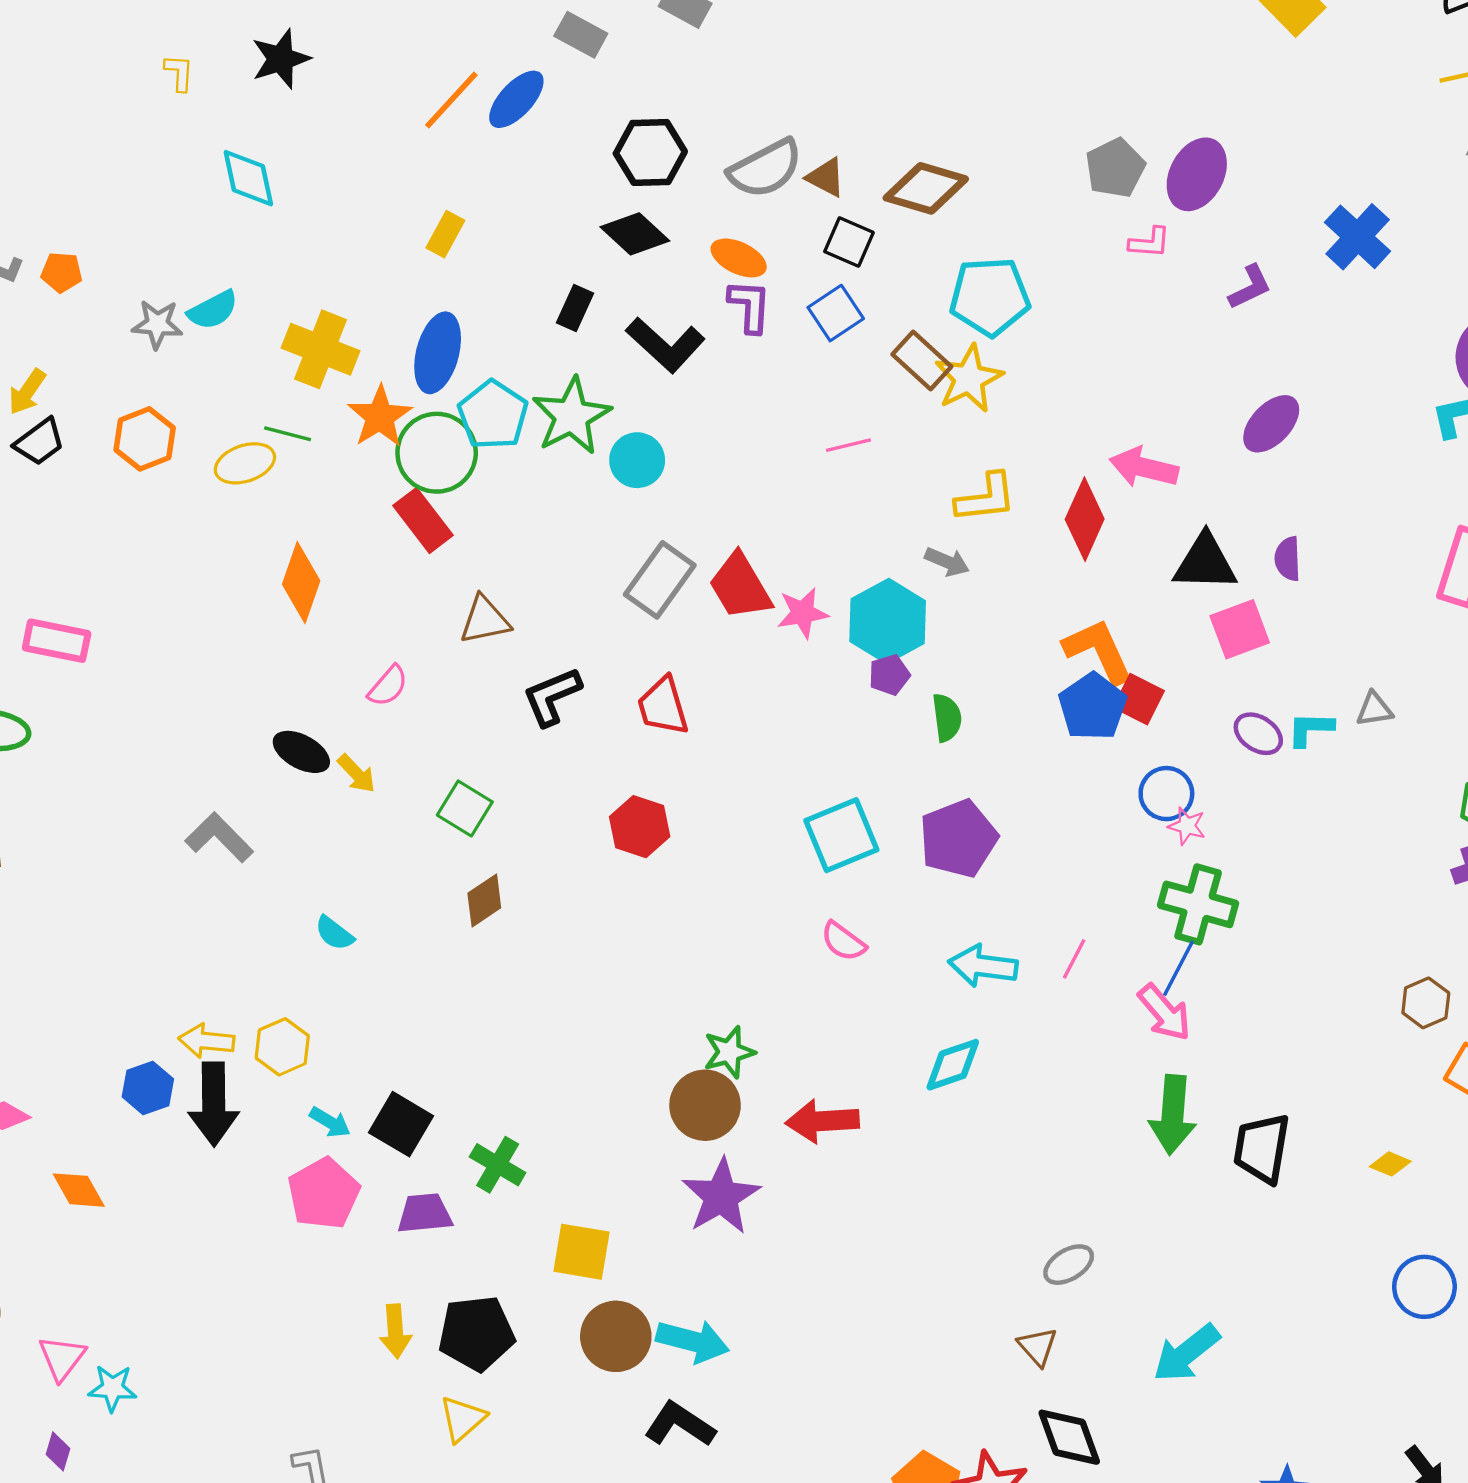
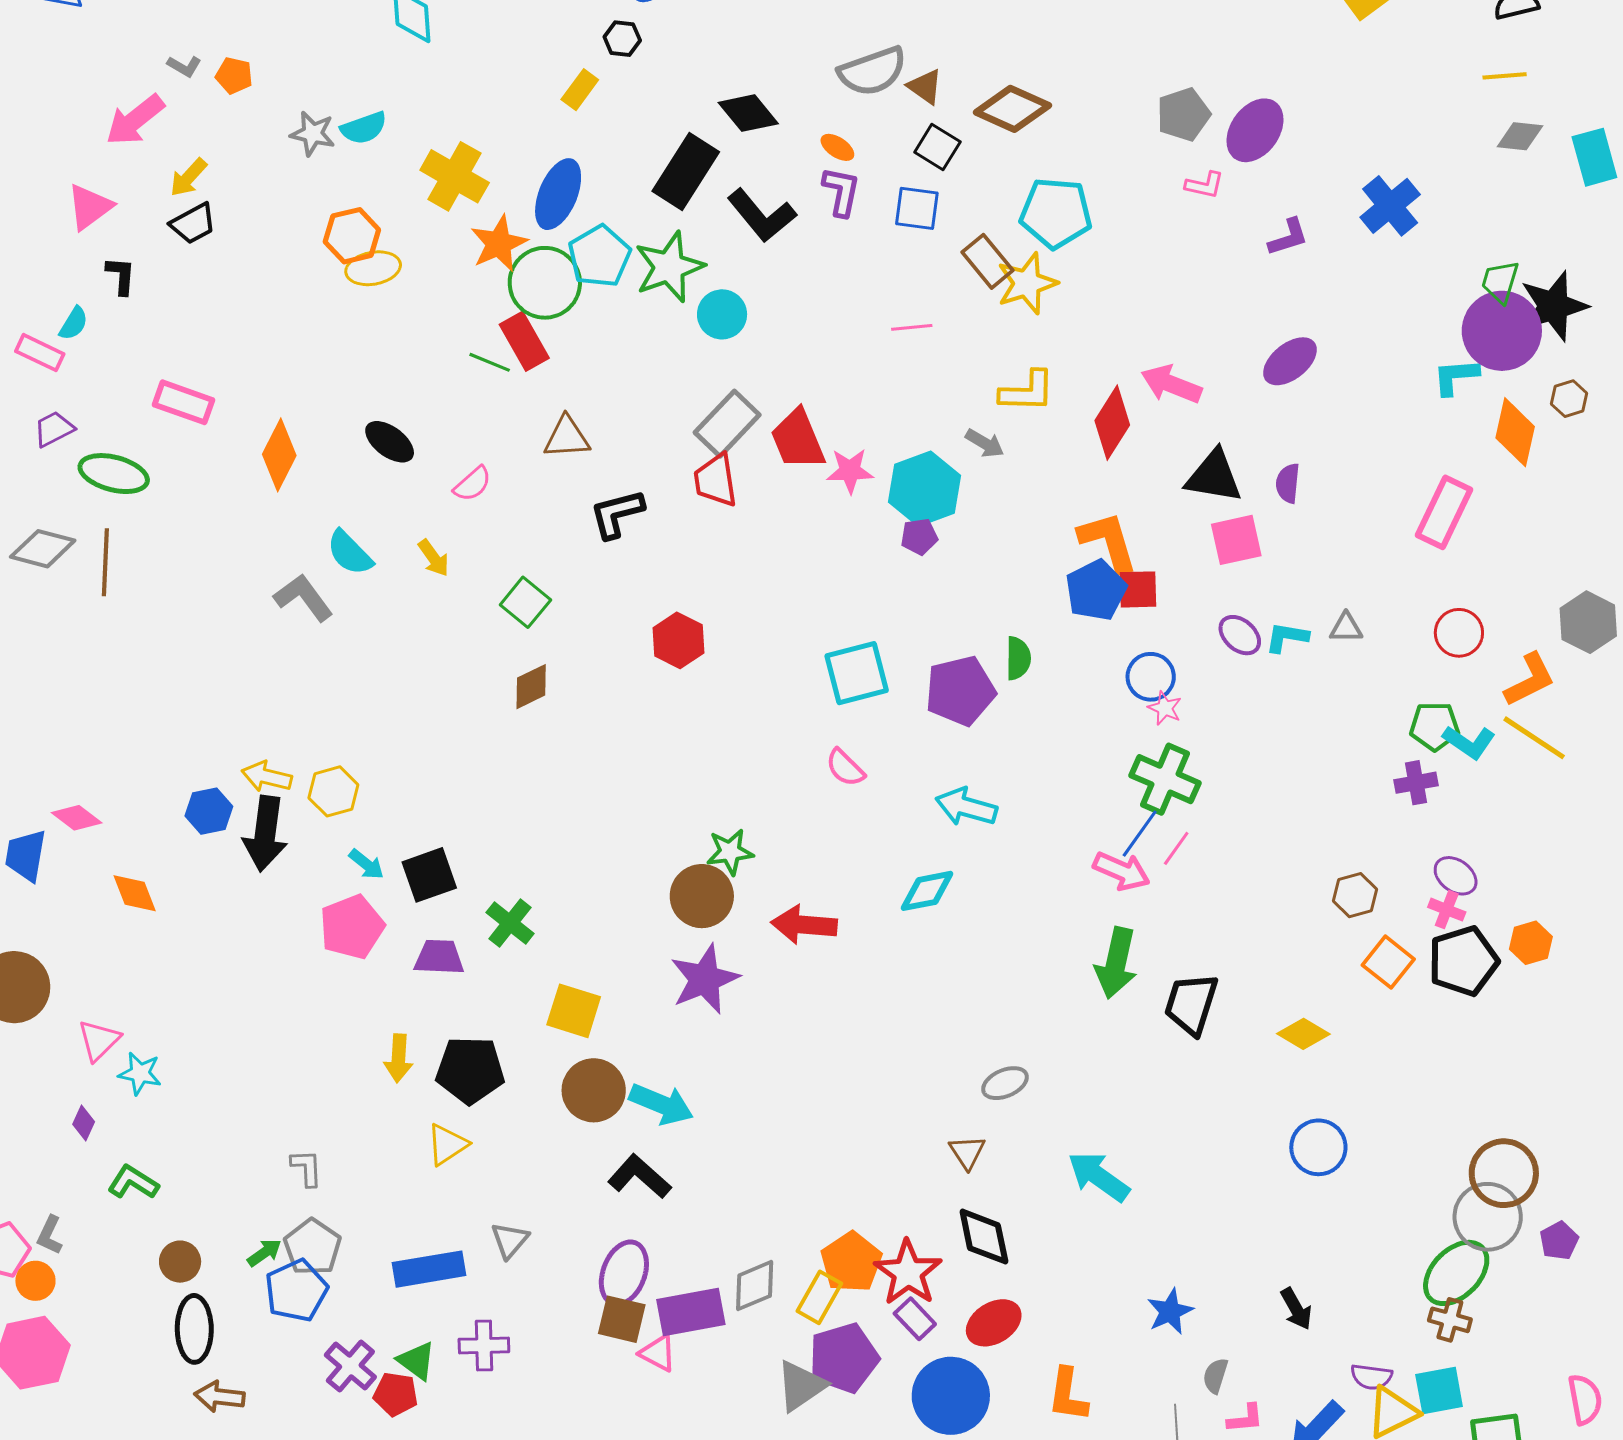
black hexagon: (650, 152) -> (622, 39), moved, size x0.6
orange ellipse: (739, 258) -> (837, 147), size x0.7
black rectangle: (575, 308) -> (686, 171), size x1.8
blue square: (836, 313) -> (917, 208), turned 33
green line: (288, 434) -> (490, 362), moved
orange hexagon: (145, 439) -> (352, 236), moved
orange diamond: (301, 583) -> (279, 455), moved
red square: (1139, 699) -> (1138, 589), turned -36
red trapezoid: (663, 706) -> (716, 480), moved
green semicircle: (947, 718) -> (1018, 658), moved
black ellipse: (301, 752) -> (390, 442), moved
cyan semicircle: (334, 933) -> (350, 553), moved, size x1.4
pink line: (1074, 959) -> (1176, 848), moved
pink arrow: (1164, 1013) -> (1122, 871), turned -34
black square: (401, 1124) -> (429, 875), turned 32
yellow diamond: (1390, 1164) -> (1303, 1034), size x1.4
cyan arrow: (1186, 1353) -> (1099, 1177), turned 66

